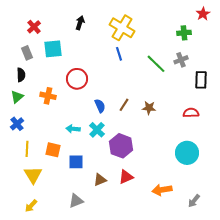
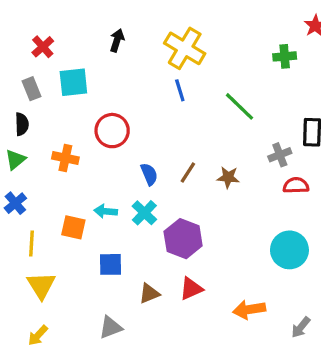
gray cross: (181, 60) -> (280, 155), moved
orange square: (53, 150) -> (73, 227), moved

